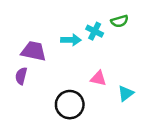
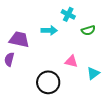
green semicircle: (120, 21) -> (88, 30), moved
cyan cross: (95, 31) -> (68, 14), moved

